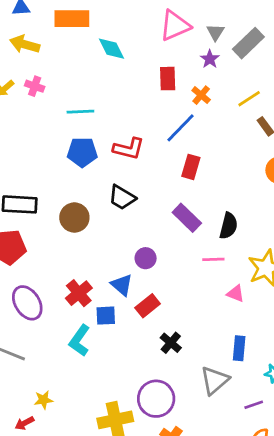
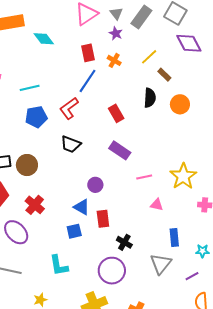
blue line: (181, 128) -> (88, 81), moved
red L-shape: (129, 149) -> (69, 108), turned 140
red rectangle: (191, 167) -> (116, 113), turned -36
brown circle: (74, 218) -> (27, 165), moved
black semicircle: (229, 226) -> (150, 98), moved
red cross: (79, 293) -> (35, 205), moved
pink triangle: (236, 294) -> (157, 205), moved
red rectangle: (148, 306) -> (103, 219), turned -48
cyan L-shape: (79, 340) -> (59, 265), moved, turned -35
purple circle: (156, 399) -> (112, 271), moved

